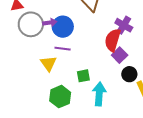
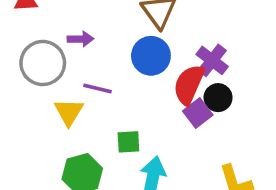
gray circle: (31, 24) -> (43, 63), moved
blue circle: (63, 27) -> (151, 56), moved
black circle: (129, 74) -> (218, 98), moved

